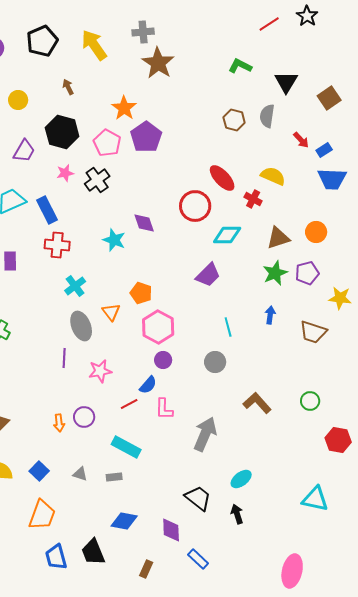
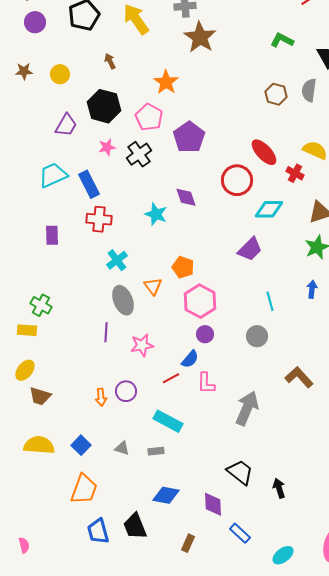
purple pentagon: (146, 137) -> (189, 137), moved
cyan ellipse: (241, 479) -> (283, 555), moved

